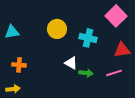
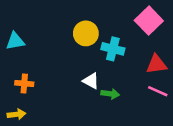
yellow circle: (57, 29) -> (86, 33), moved
pink line: (114, 73) -> (158, 91), moved, turned 42

